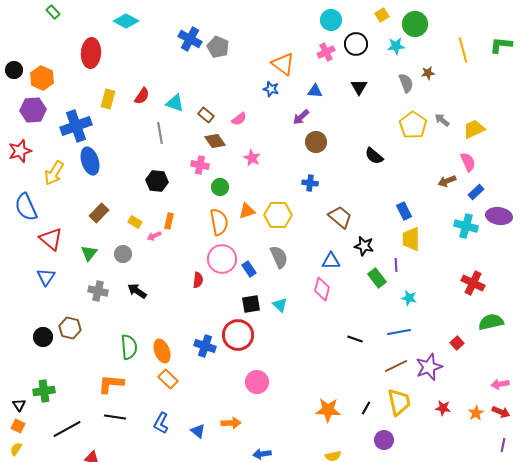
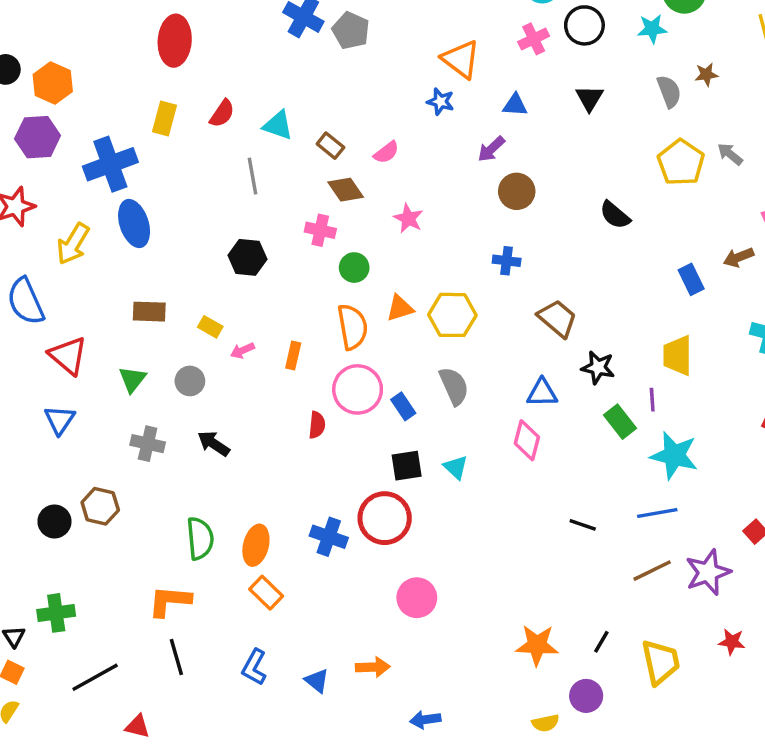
red ellipse: (91, 53) -> (175, 41), moved
blue rectangle: (404, 211) -> (691, 279), moved
brown rectangle: (99, 213) -> (149, 312), turned 48
orange rectangle: (169, 221) -> (293, 356), moved
cyan star: (409, 298) -> (674, 455), size x1.8
orange ellipse: (162, 351) -> (256, 545), turned 35
yellow trapezoid: (399, 402) -> (661, 662), moved
black line: (115, 417) -> (176, 657), turned 65
purple circle: (384, 440) -> (586, 696), moved

